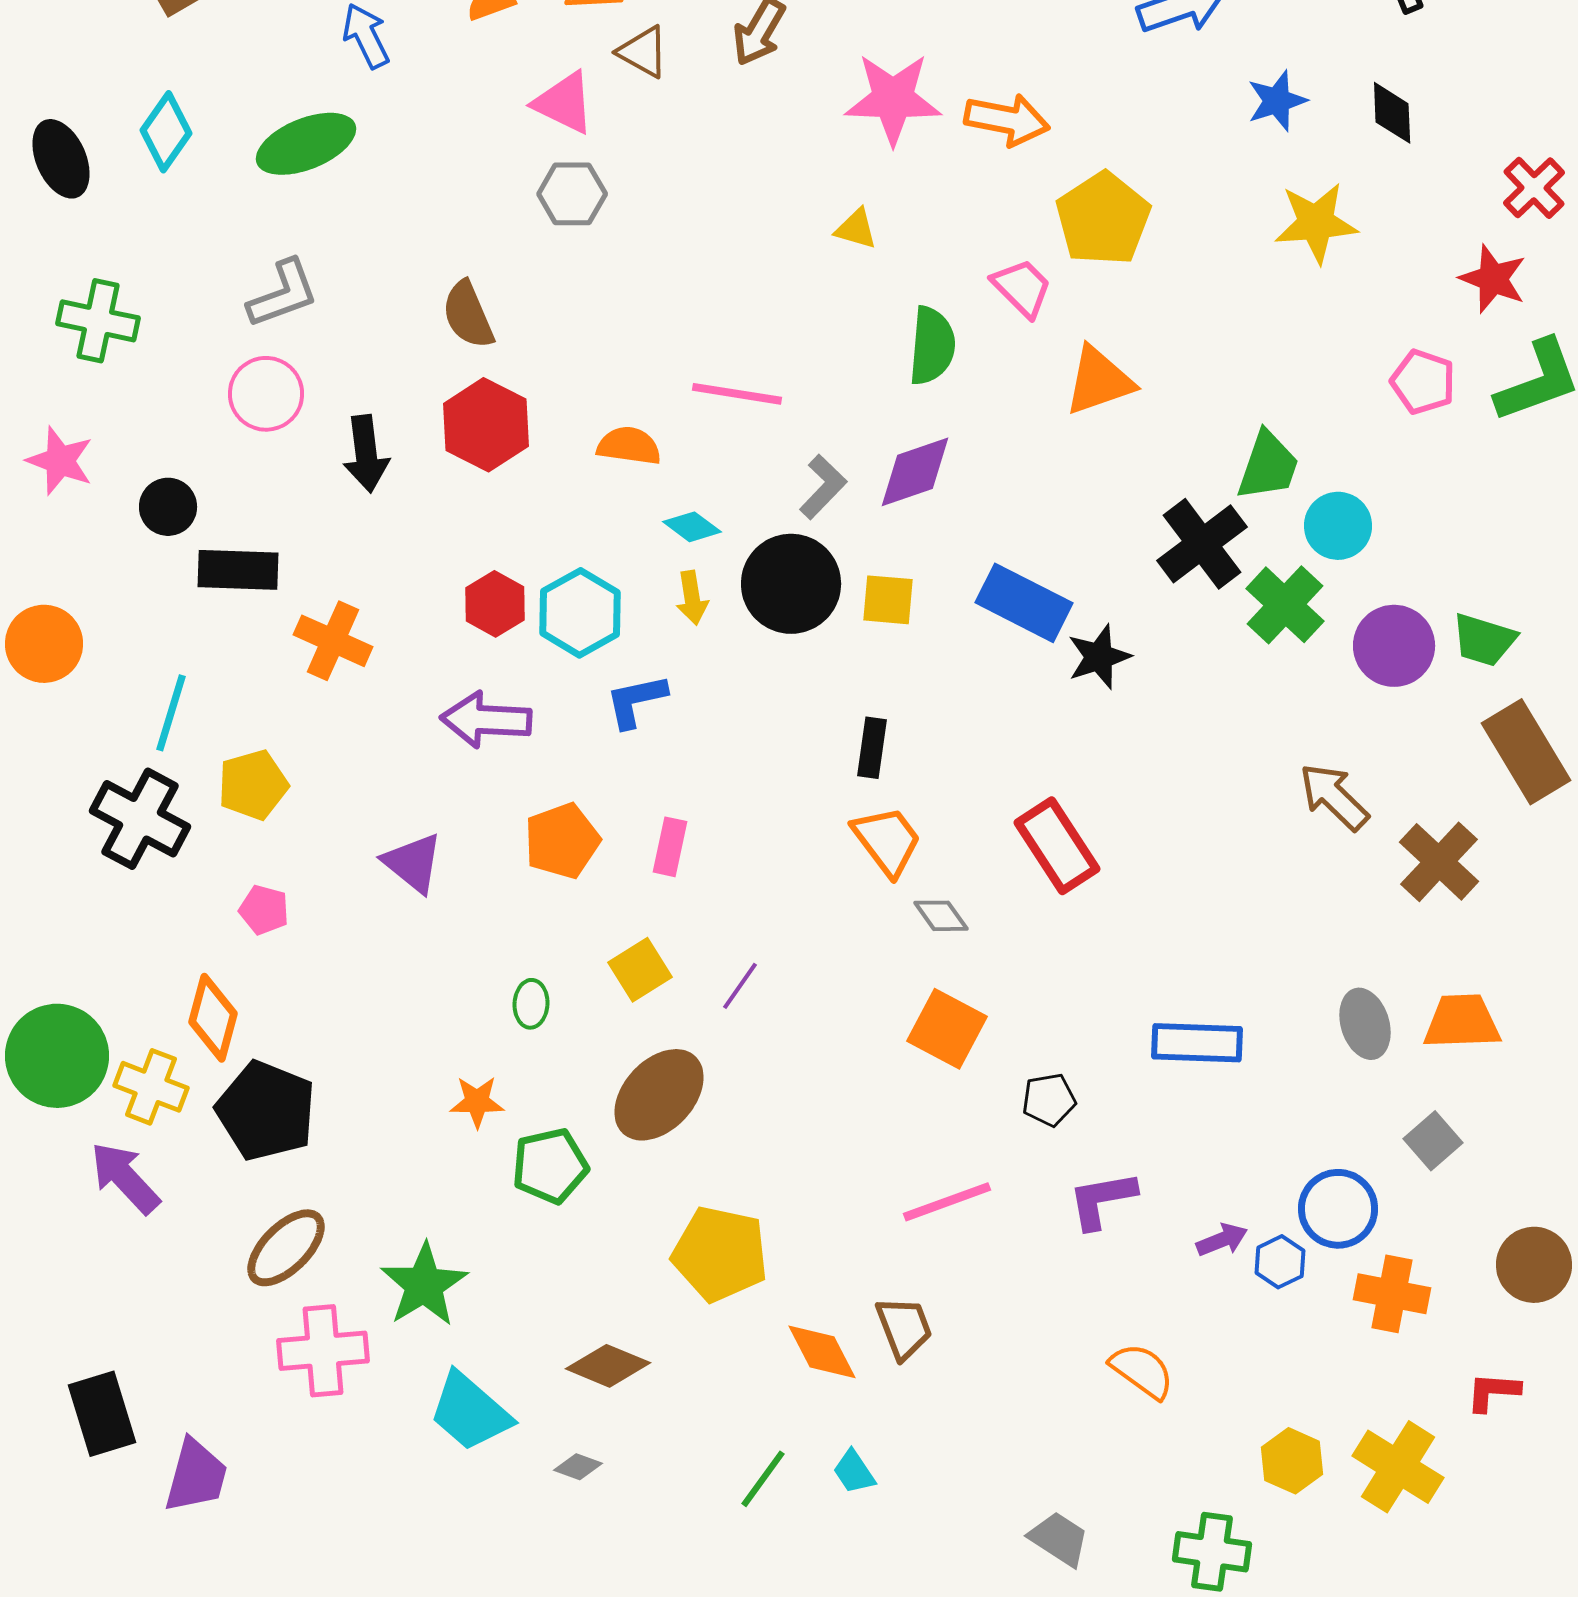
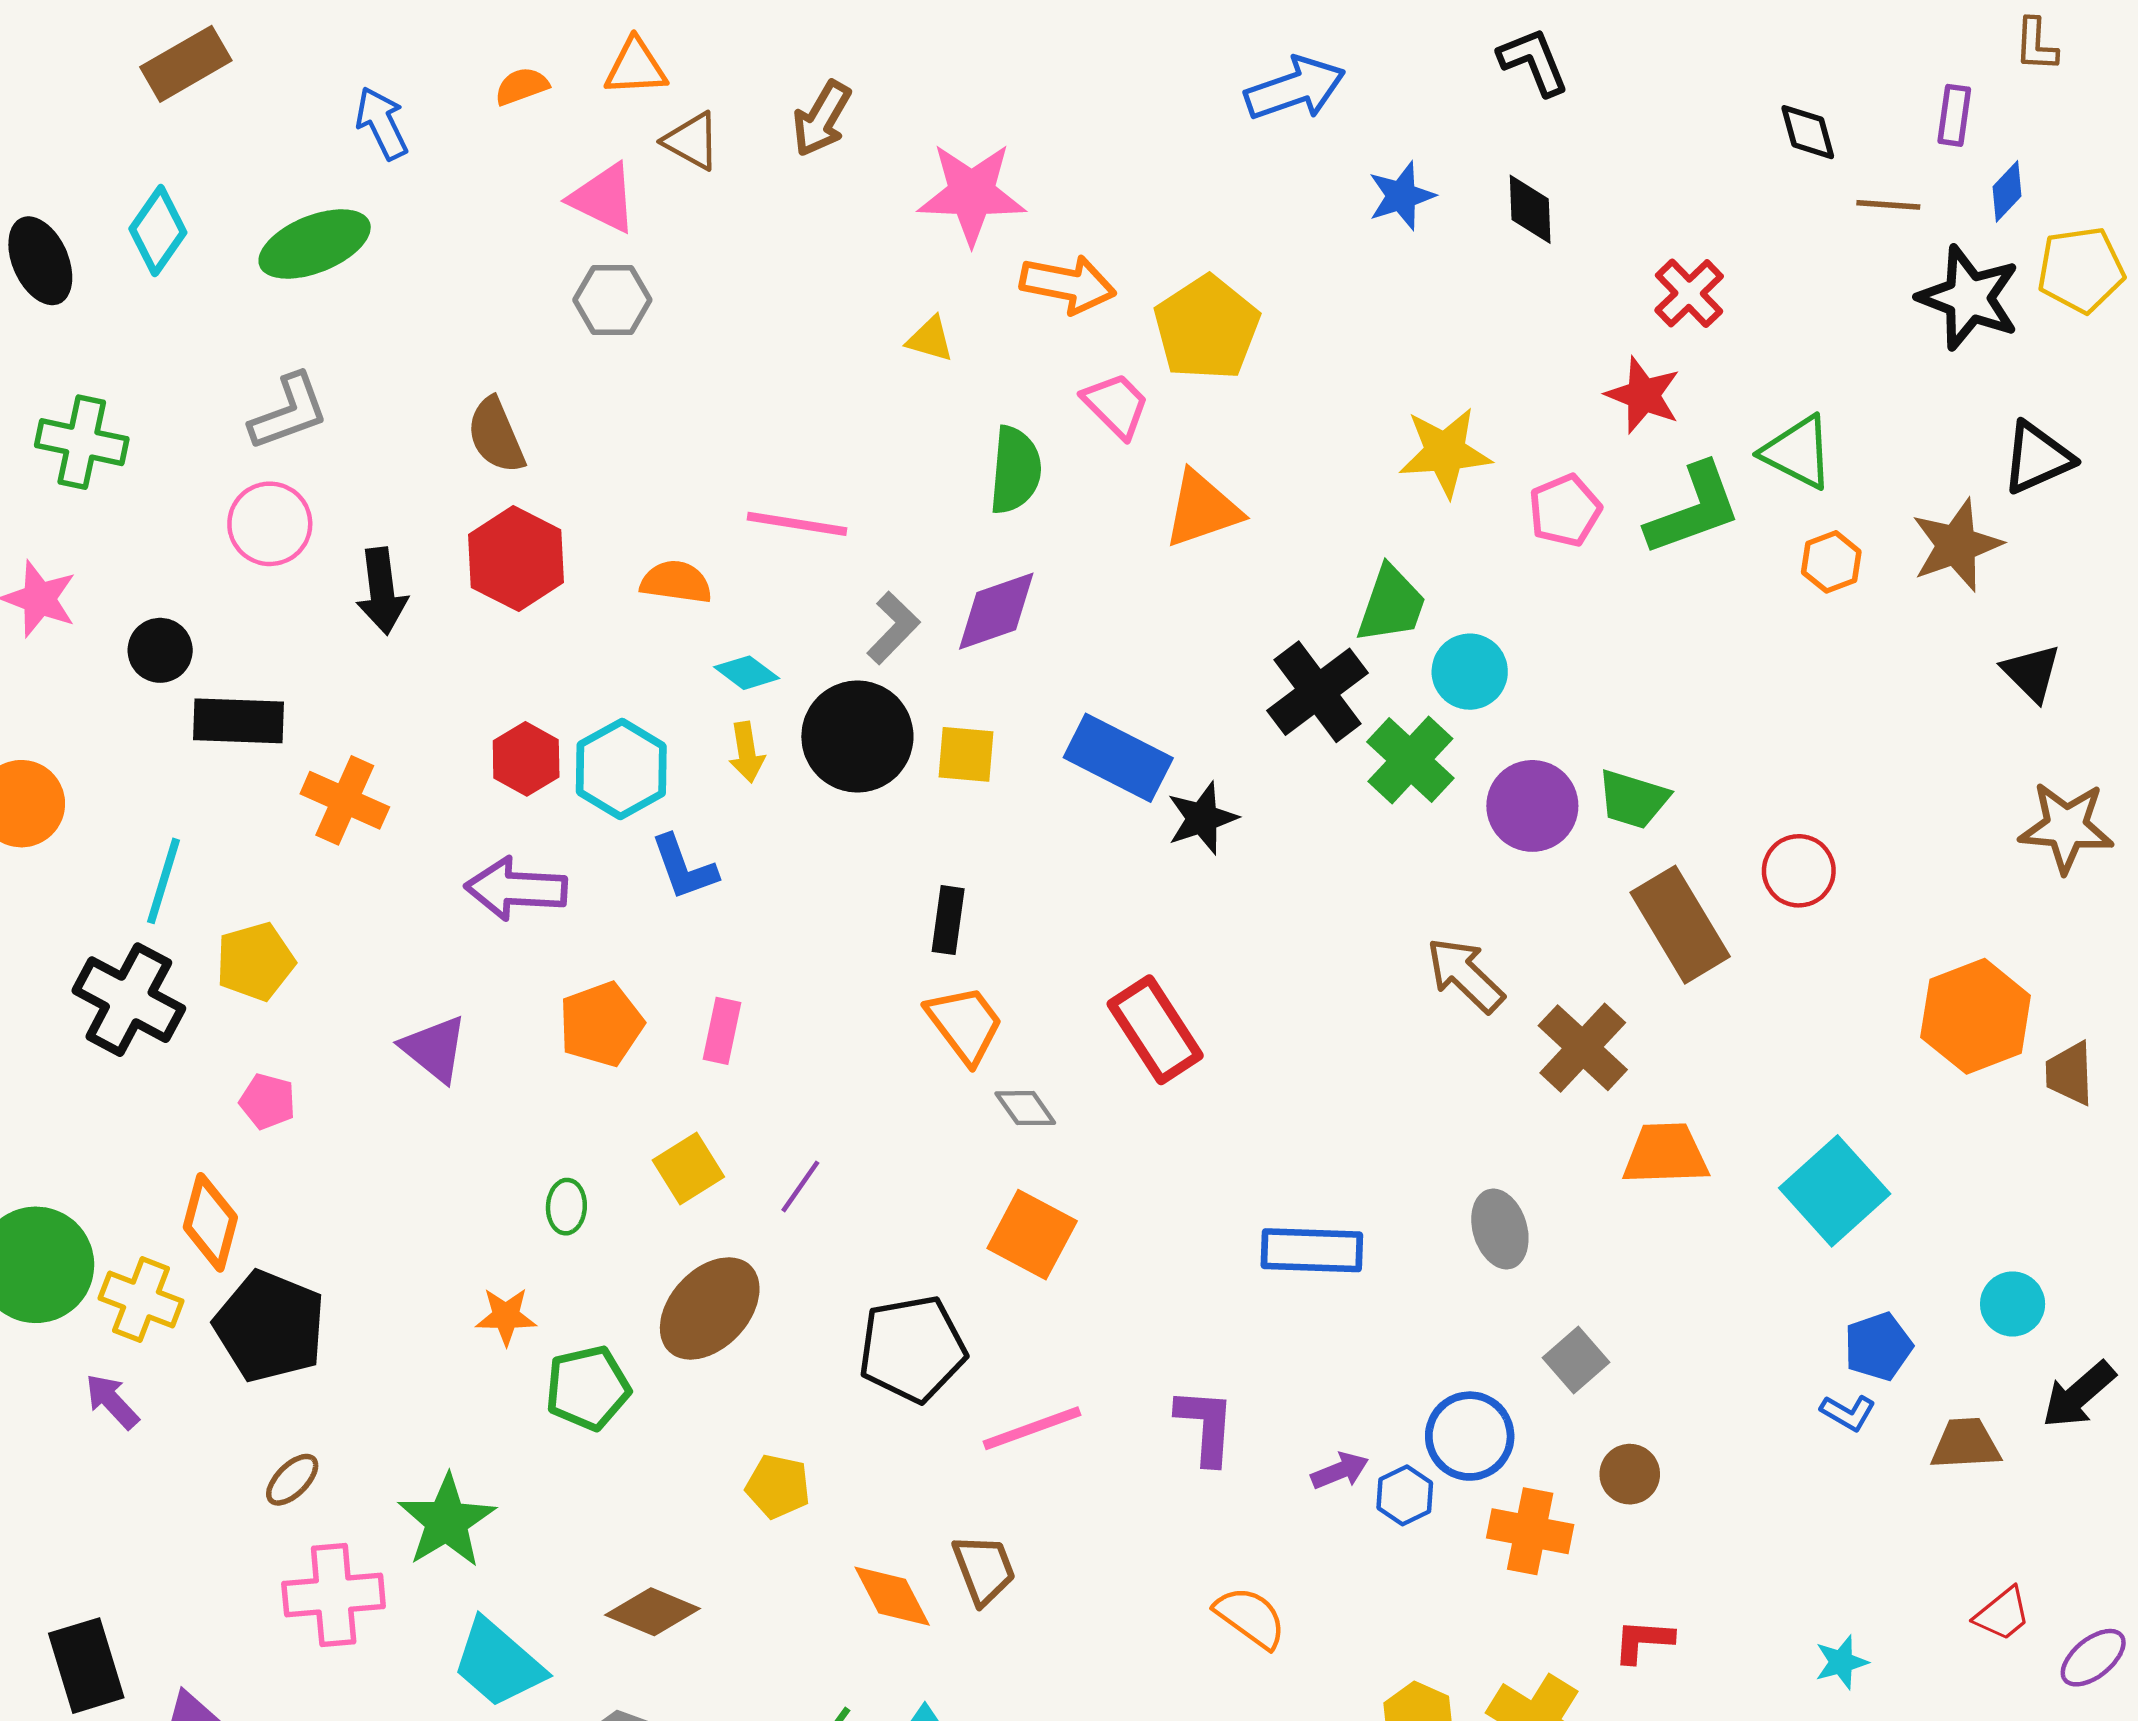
orange arrow: (1007, 120) -> (1068, 284), moved
yellow star: (1316, 223) -> (1445, 452), moved
pink pentagon: (1423, 382) -> (1565, 510), turned 30
blue L-shape: (636, 701) -> (684, 867), turned -98
orange trapezoid: (1462, 1022) -> (1666, 1154), moved
black pentagon: (1049, 1100) -> (912, 1349), moved, size x1.8
purple arrow: (125, 1178) -> (112, 1401), size x0.7
purple L-shape: (1102, 1200) -> (1206, 1426), turned 104
brown ellipse: (286, 1248) -> (292, 1480), size x0.6
yellow pentagon: (720, 1254) -> (778, 1486), size x0.6
brown circle: (1534, 1265) -> (1630, 1474), moved, size x0.7

